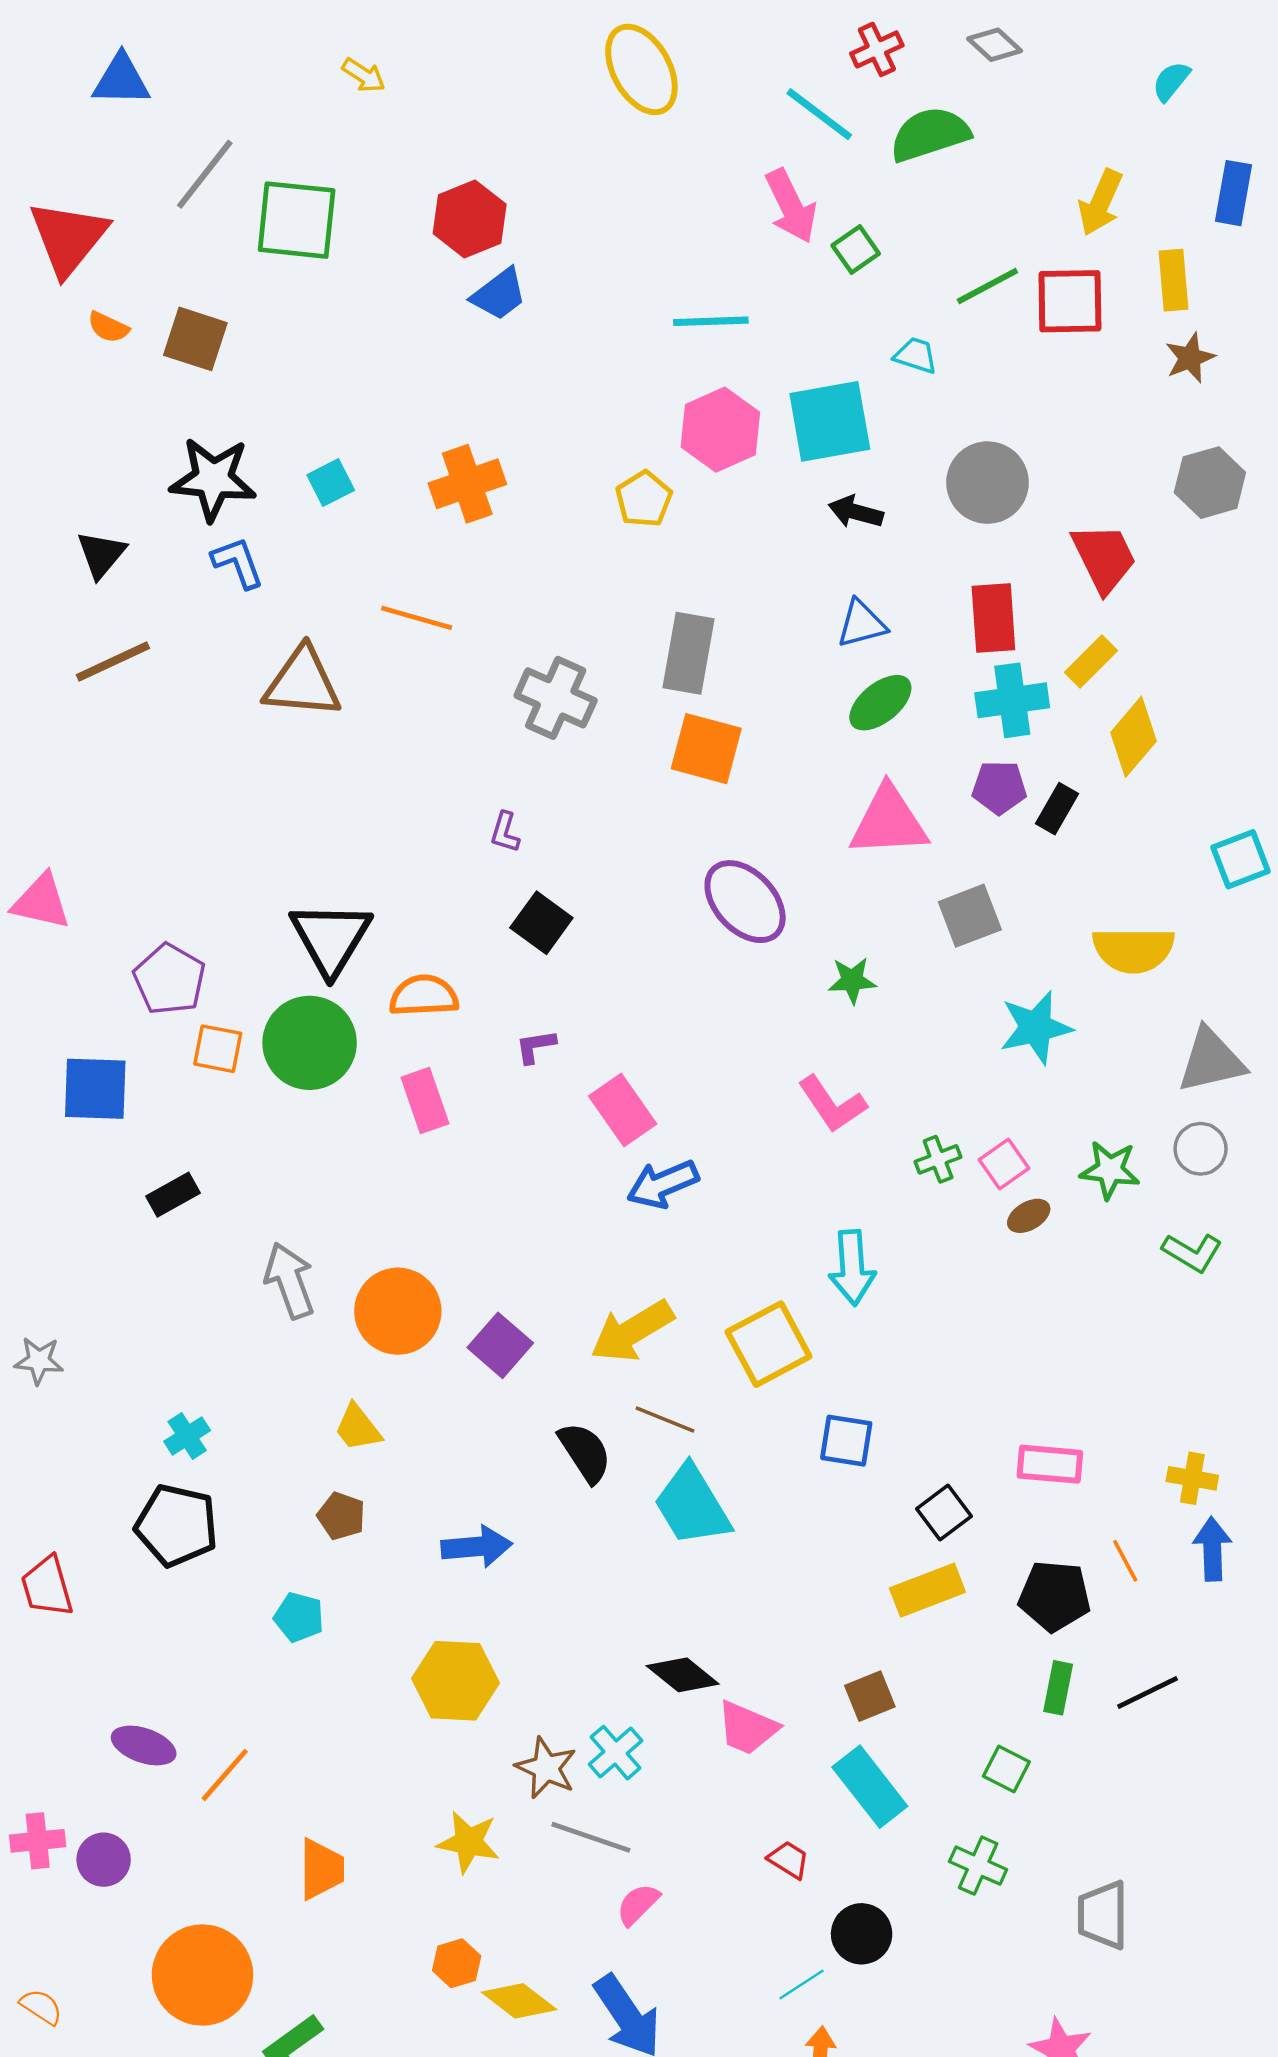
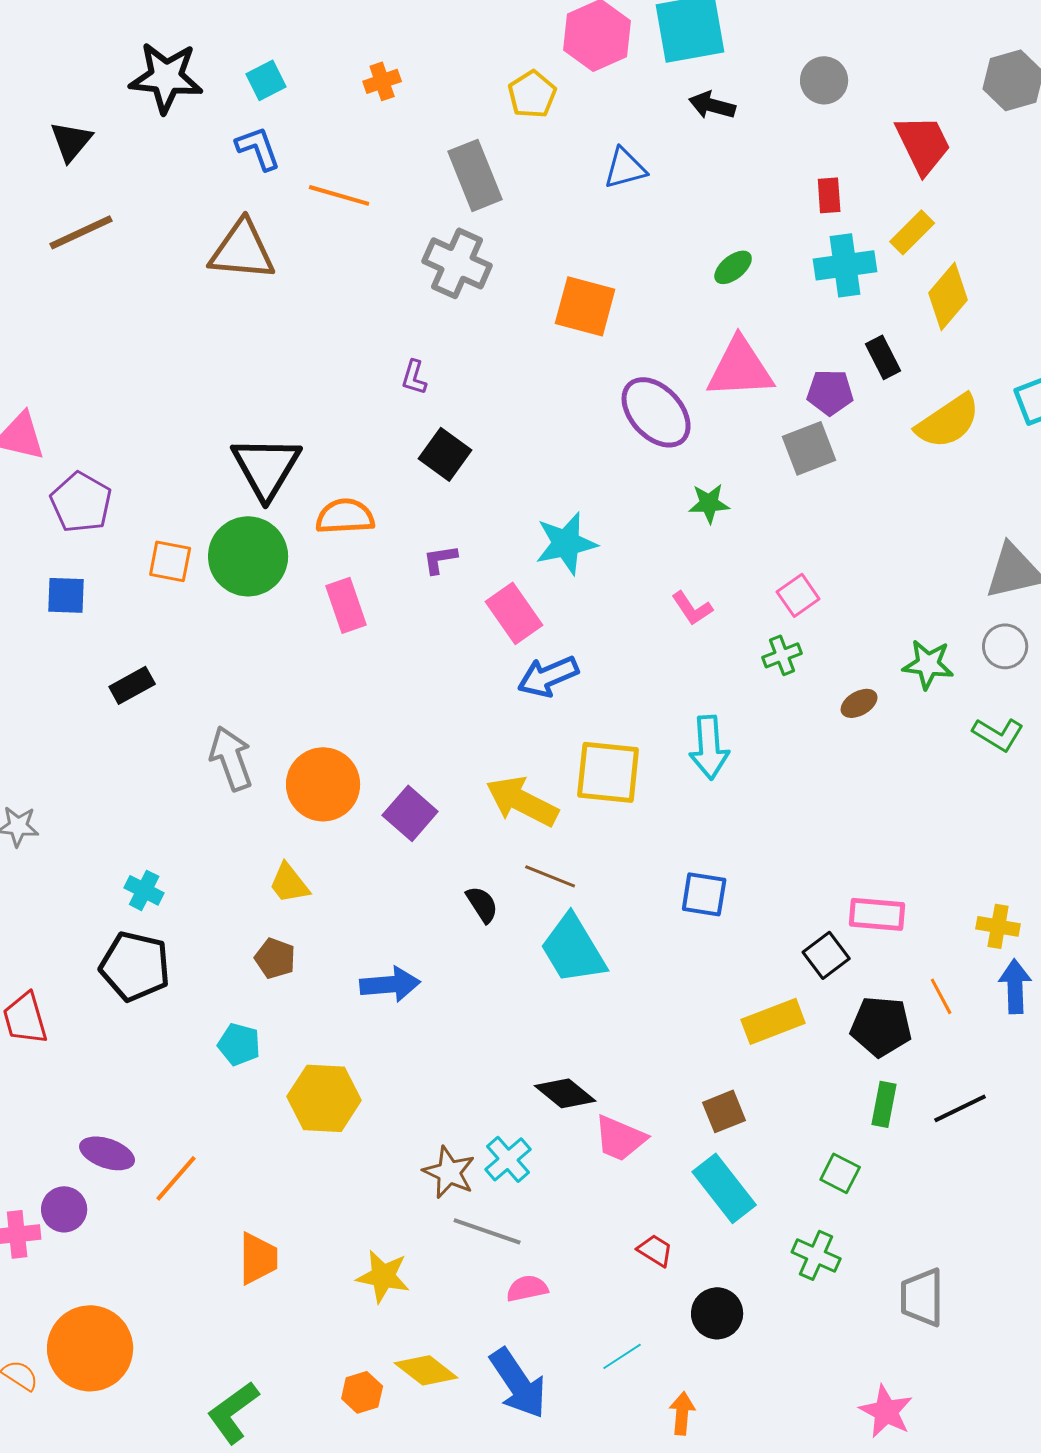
gray circle: (987, 483) -> (824, 80), size x0.7
orange cross: (467, 484) -> (382, 81), size x0.6
blue L-shape: (238, 563) -> (258, 148), moved
red rectangle: (993, 618) -> (829, 195), size x0.6
blue triangle: (862, 624) -> (625, 168), moved
gray rectangle: (689, 653) -> (475, 175), moved, turned -32
green ellipse: (880, 703) -> (733, 267), size x0.7
purple pentagon: (999, 787) -> (830, 392), moved
black rectangle: (1057, 809) -> (883, 357), turned -57
purple ellipse: (745, 902) -> (656, 412), moved
yellow semicircle: (1133, 950) -> (948, 421), moved, turned -34
purple pentagon: (169, 979) -> (81, 502), moved
cyan star: (1036, 1028) -> (566, 543), moved
blue square: (95, 1089) -> (66, 595), size x0.7
pink L-shape: (832, 1104) -> (692, 608), size x0.7
pink square: (1004, 1164) -> (798, 595), moved
yellow arrow: (632, 1331) -> (522, 801), turned 58
yellow square: (769, 1344) -> (608, 772), moved, turned 34
cyan cross: (187, 1436) -> (144, 890), turned -30
black semicircle: (585, 1452) -> (482, 904), size x0.7
black square: (944, 1512) -> (826, 955), moved
yellow hexagon: (455, 1681) -> (324, 1098), moved
yellow star: (468, 1842) -> (383, 1276), moved
purple circle: (104, 1860) -> (64, 1209), moved
pink semicircle: (638, 1904) -> (527, 1288), turned 33
orange hexagon: (457, 1963) -> (362, 1392), moved
orange circle: (202, 1975) -> (90, 1348), moved
cyan line: (802, 1984) -> (622, 1356), moved

